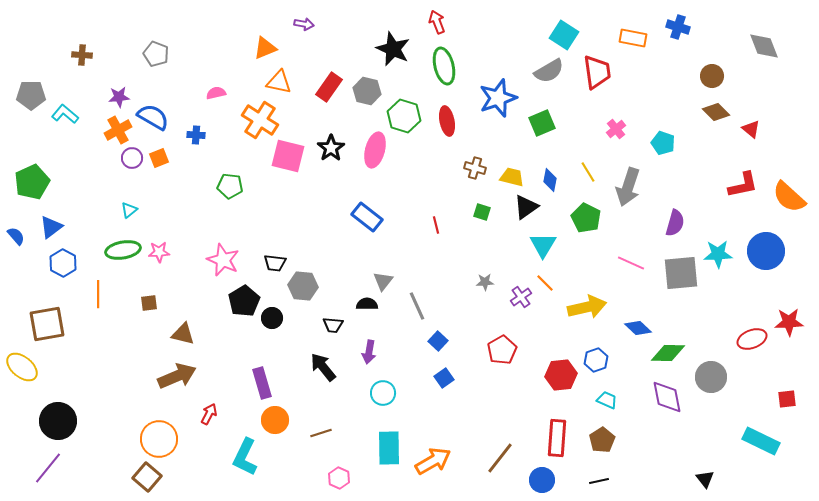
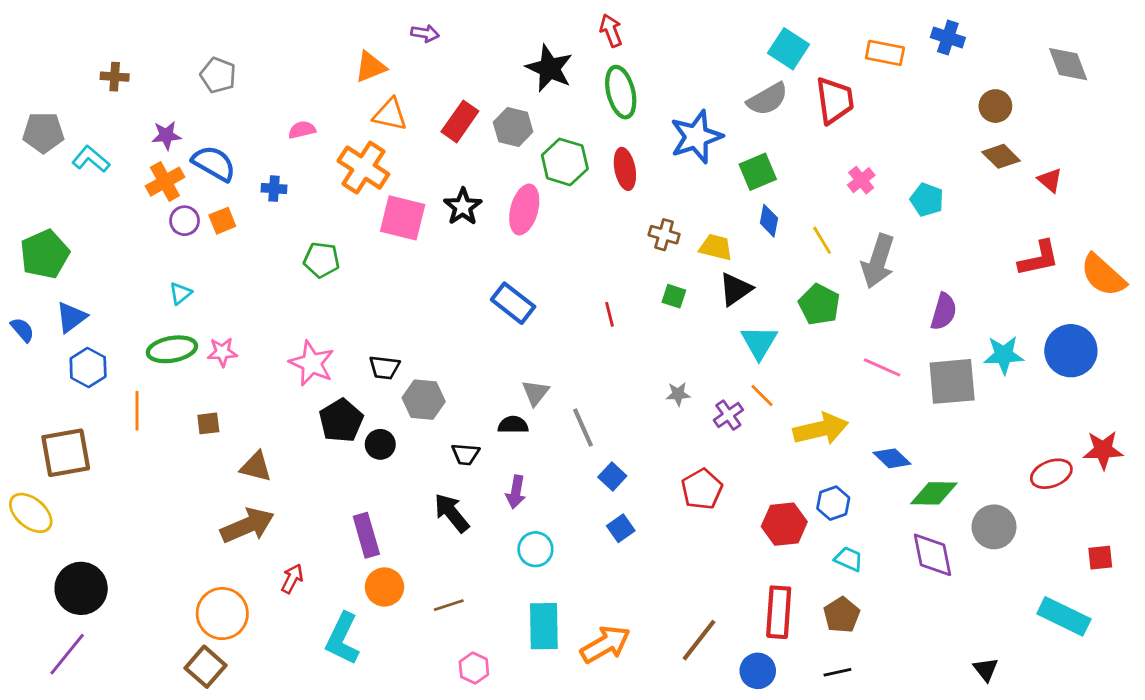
blue diamond: (550, 180) -> (769, 221), moved

